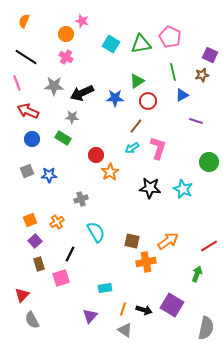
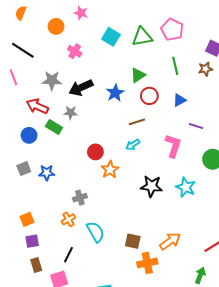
orange circle: (66, 34) -> (56, 26), moved
pink cross: (66, 57) -> (75, 51), moved
blue triangle: (182, 95) -> (179, 100), moved
blue star: (115, 98) -> (115, 93), turned -30
red arrow: (28, 111) -> (37, 106), moved
purple line: (196, 121) -> (196, 126), moved
brown line: (136, 126) -> (137, 122), turned 35
green rectangle: (63, 138) -> (54, 127), moved
pink L-shape: (158, 148) -> (173, 146), moved
orange cross: (57, 222) -> (68, 219), moved
purple square: (35, 241) -> (32, 241), turned 32

